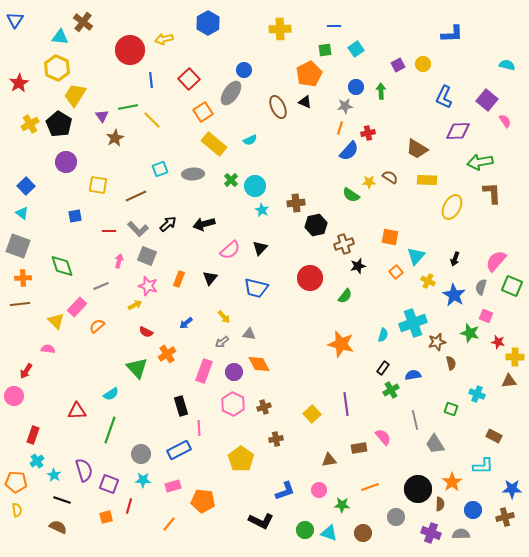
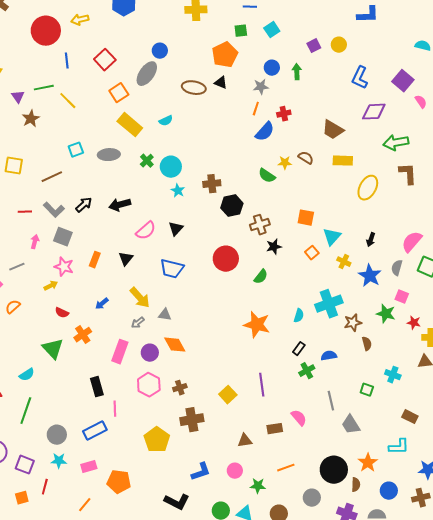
brown ellipse: (278, 107) -> (194, 88), turned -55
yellow arrow: (224, 317) -> (140, 298), size x1.6
brown cross: (276, 439) -> (192, 420), size x1.6

